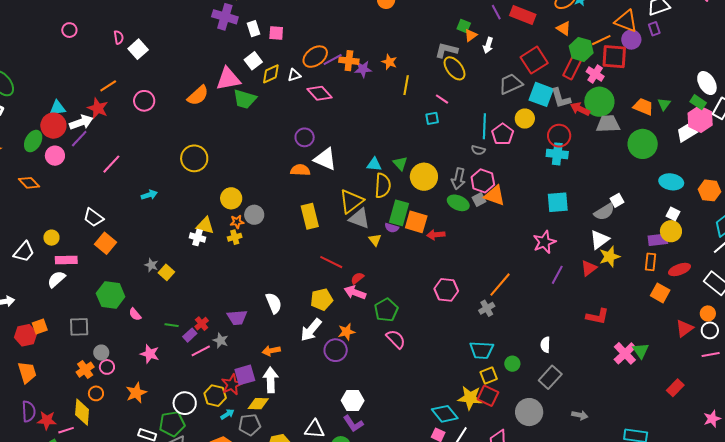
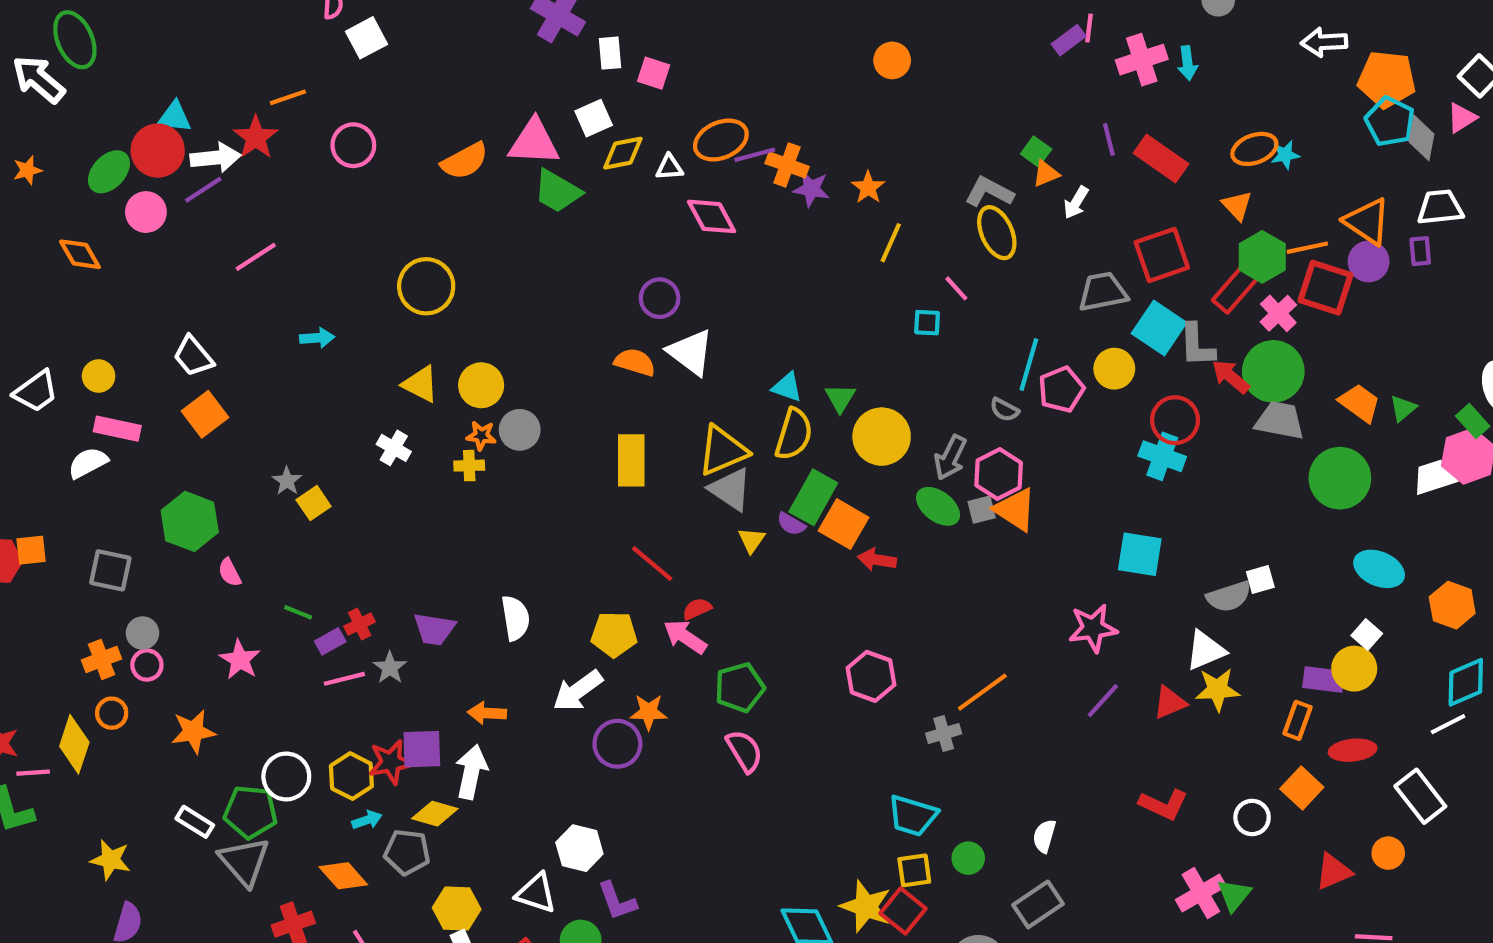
yellow triangle: (205, 226) -> (420, 384), moved
white circle: (710, 330) -> (1252, 817), moved
white hexagon: (353, 401) -> (579, 848), moved

